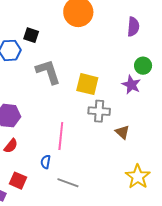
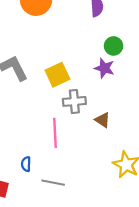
yellow square: (87, 84) -> (57, 75), turned -30
pink line: (61, 136) -> (55, 133), moved

